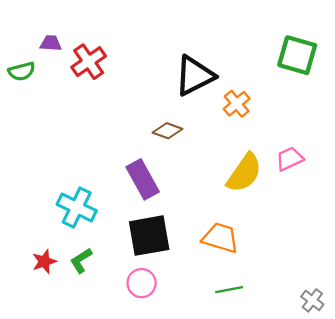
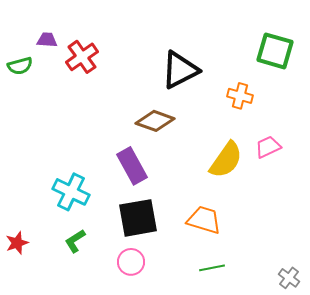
orange cross: (237, 104) -> (240, 96), moved, turned -35
brown diamond: (168, 131) -> (155, 121), size x1.4
red star: (44, 262) -> (17, 243), moved

